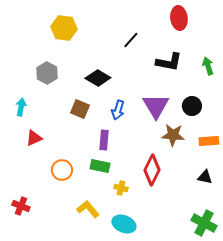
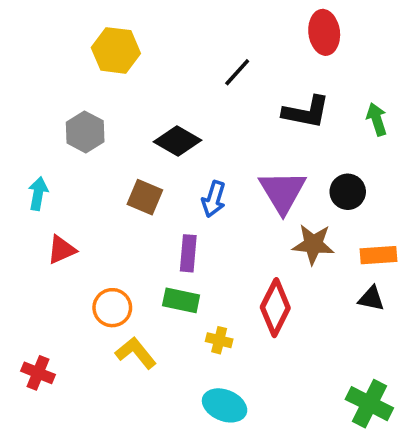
black triangle: (205, 177) -> (371, 299), moved
yellow L-shape: (88, 209) -> (136, 353), moved

